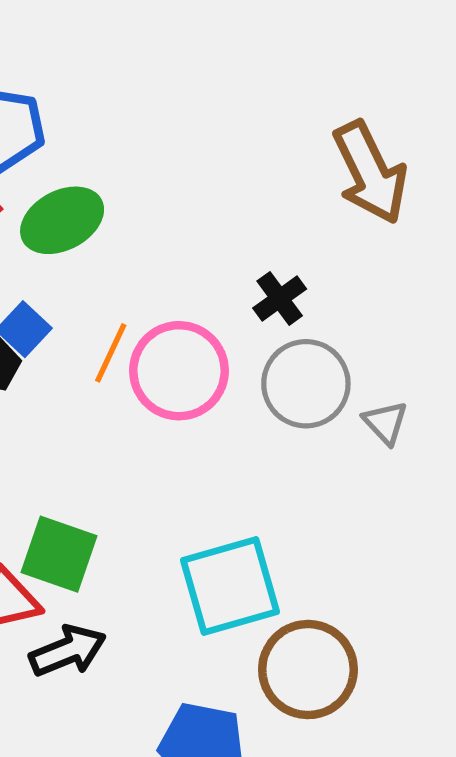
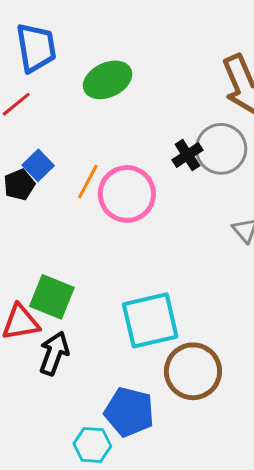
green ellipse: (62, 220) -> (108, 80), moved
gray circle: (306, 384) -> (221, 149), moved
black arrow: (68, 651) -> (54, 353), turned -51

